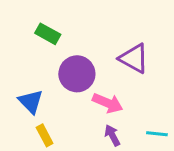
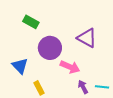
yellow rectangle: (45, 135) -> (39, 88), moved
purple arrow: (112, 135) -> (83, 87), moved

